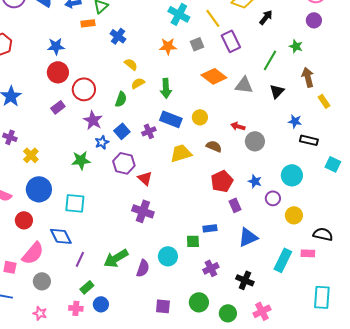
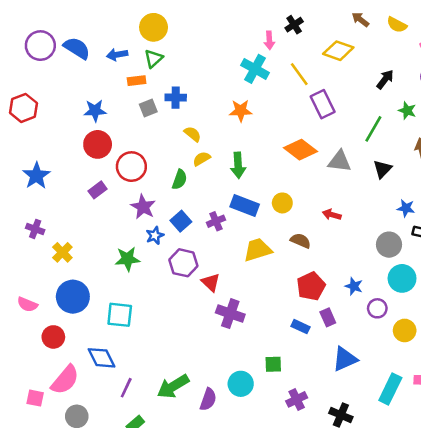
black arrow: (266, 17) -> (385, 79), moved
blue cross: (118, 36) -> (176, 98), turned -35
gray square: (197, 44) -> (148, 108), moved
gray circle: (255, 141) -> (389, 245), moved
purple cross: (143, 211) -> (230, 314), moved
blue rectangle: (210, 228) -> (301, 327), moved, turned 32

